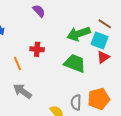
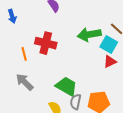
red cross: (37, 49) -> (46, 43), size x1.5
green trapezoid: (75, 63) -> (66, 86), moved

